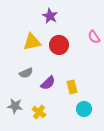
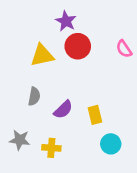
red circle: (59, 45) -> (78, 46), moved
gray semicircle: (26, 73) -> (34, 96), turned -56
yellow cross: (39, 112) -> (51, 148), turned -32

